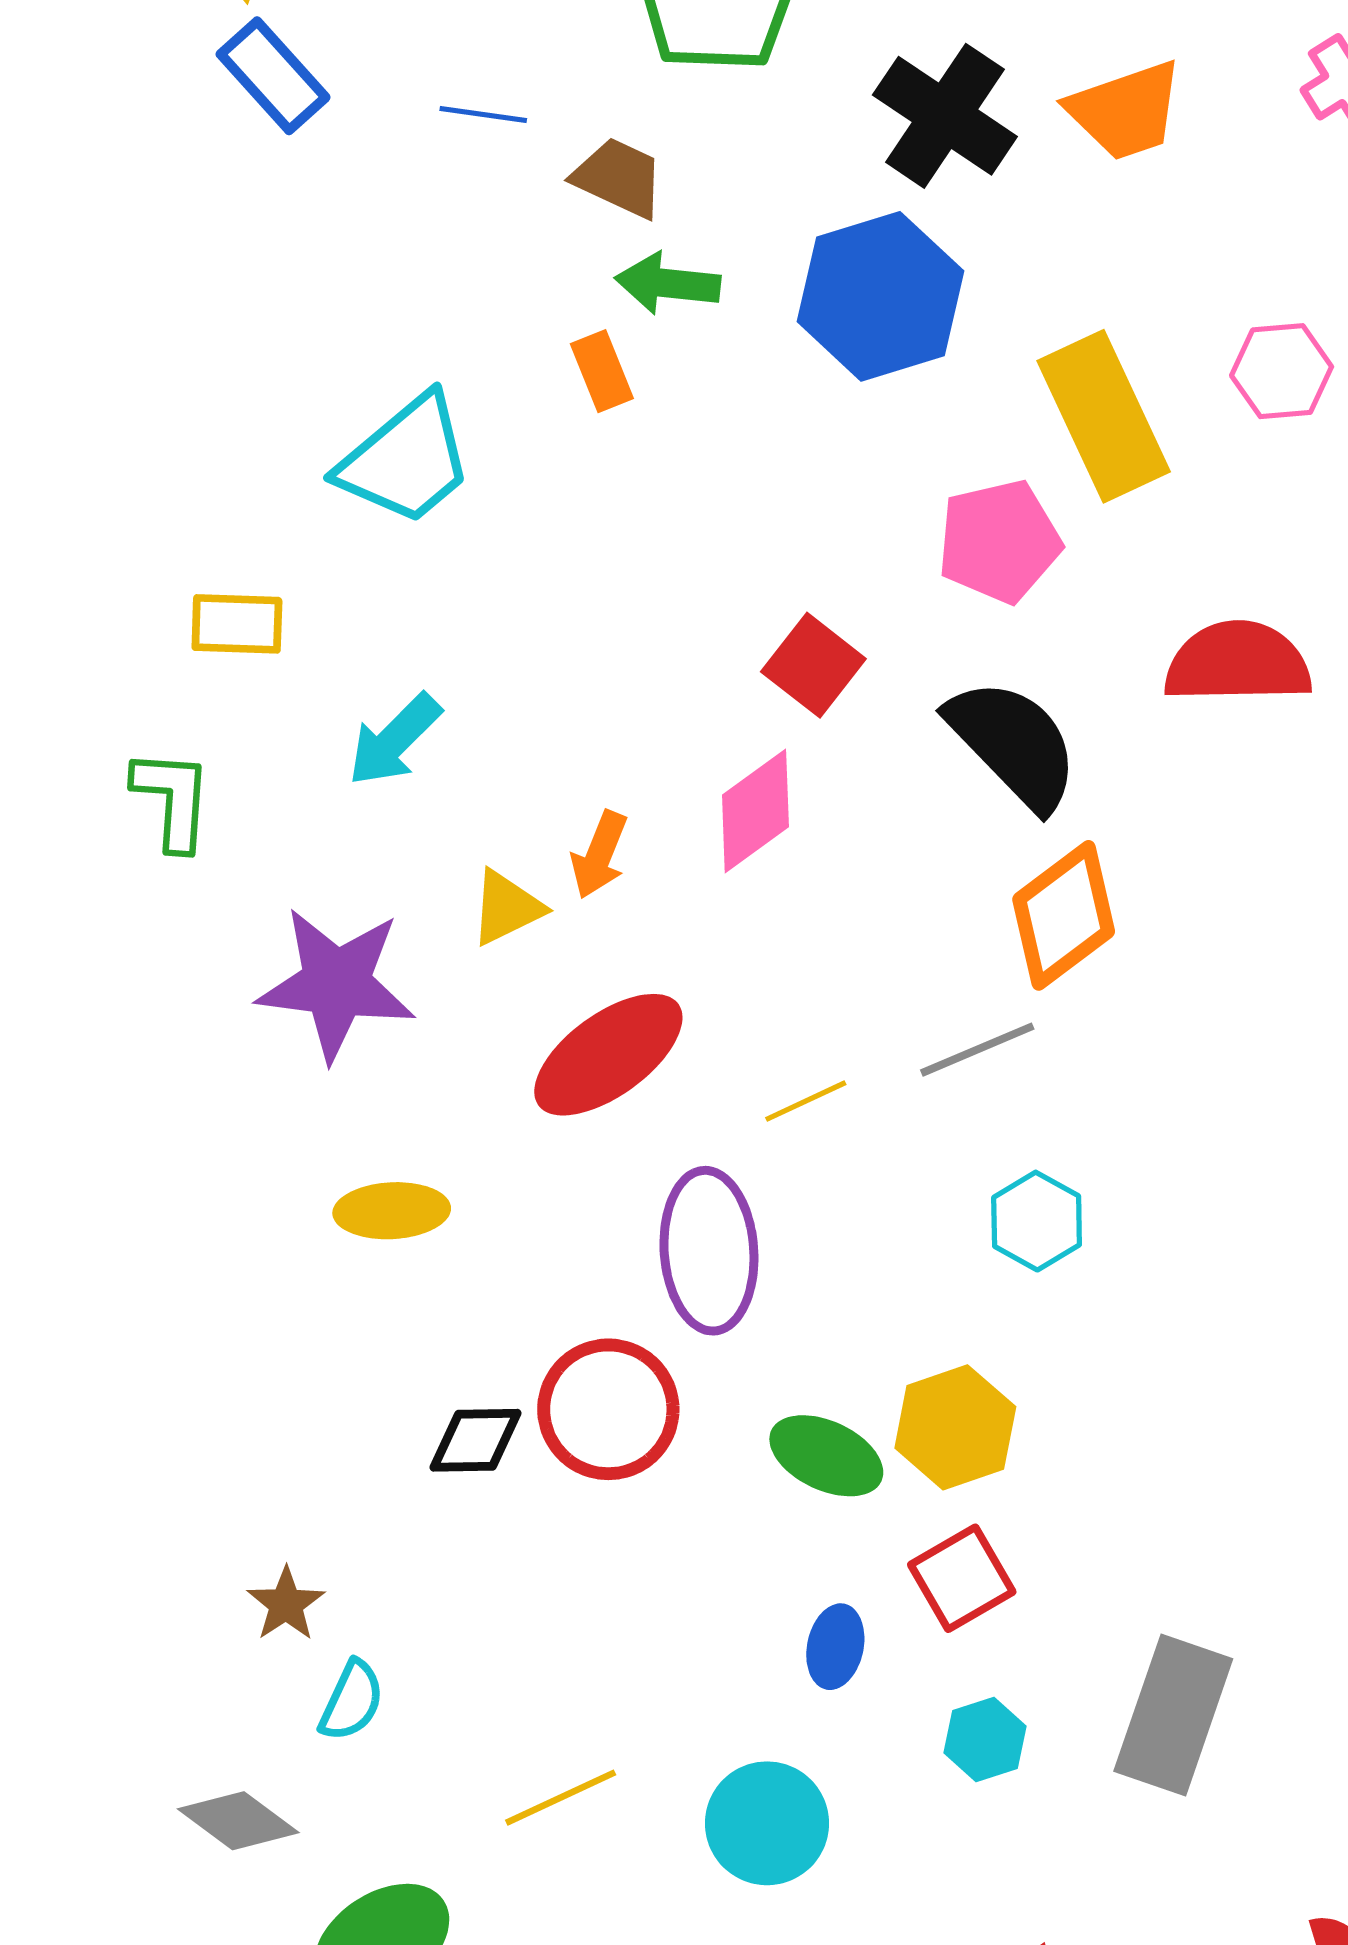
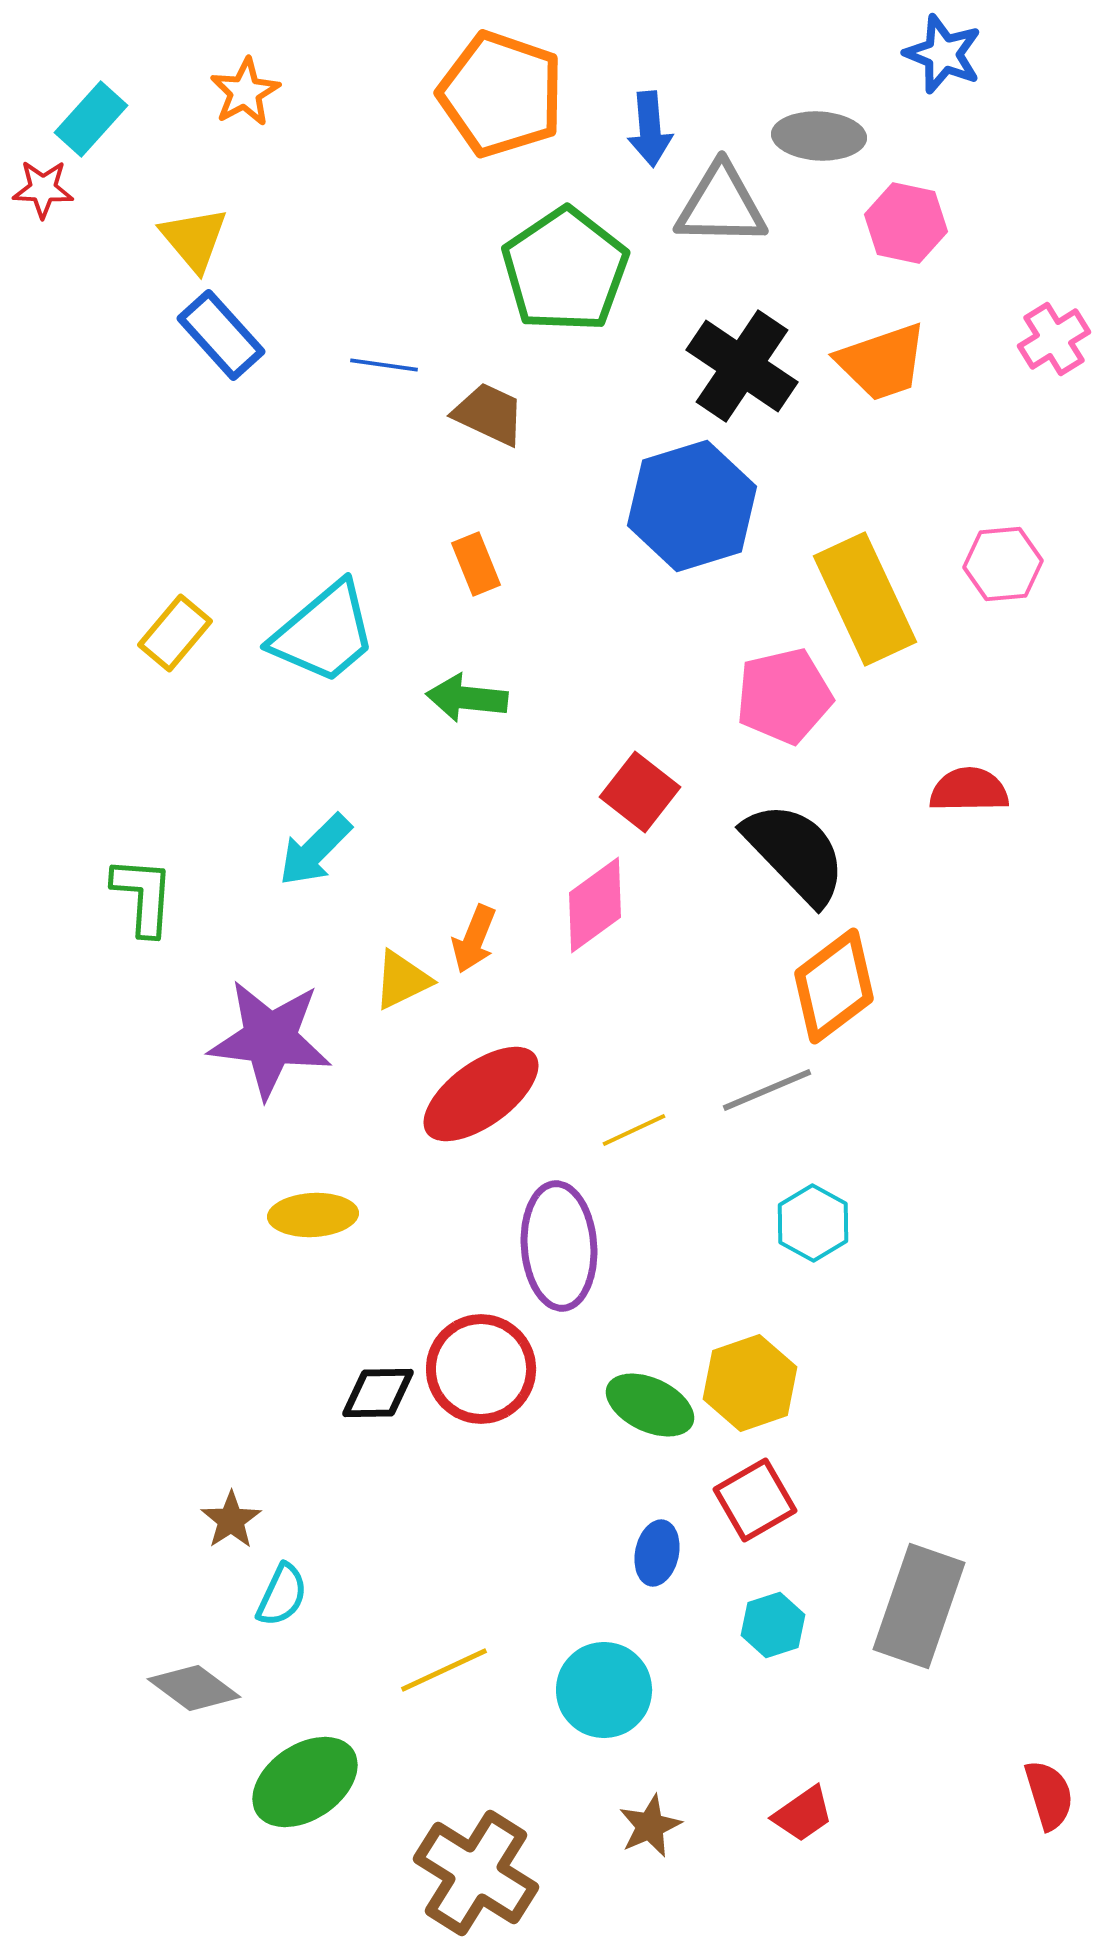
green arrow: (668, 283) -> (467, 698), moved
yellow rectangle: (237, 624) -> (175, 633), moved, turned -52
red semicircle: (1238, 663) -> (969, 790), size x0.7

